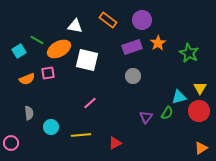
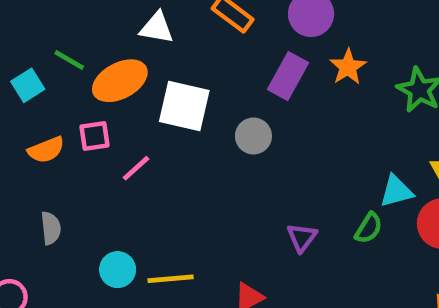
purple rectangle: (132, 47) -> (288, 76), turned -42
gray circle: (133, 76) -> (253, 136), moved
pink line: (90, 103) -> (136, 168), moved
purple triangle: (146, 117) -> (302, 237), moved
cyan circle: (51, 127) -> (118, 270), moved

